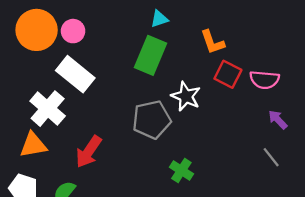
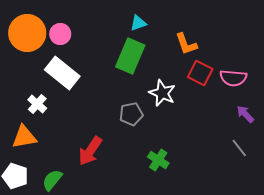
white cross: (48, 109) -> (37, 104), size x0.6
gray pentagon: (152, 120) -> (131, 114), size x0.7
red arrow: (89, 152) -> (90, 151), moved

